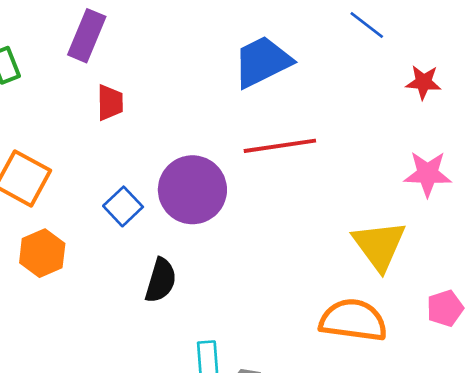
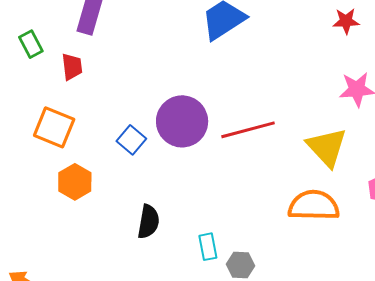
red trapezoid: (110, 103) -> (72, 67), moved
red line: (280, 146) -> (248, 130), moved
black semicircle: (161, 280) -> (148, 222), moved

